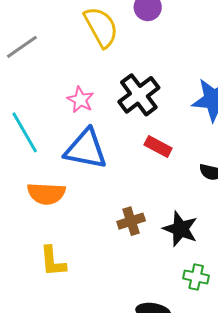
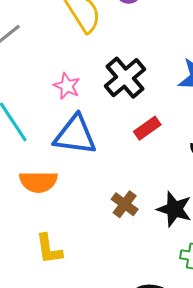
red rectangle: (158, 146) -> (147, 128), turned -60
brown cross: (131, 221) -> (125, 204), turned -32

